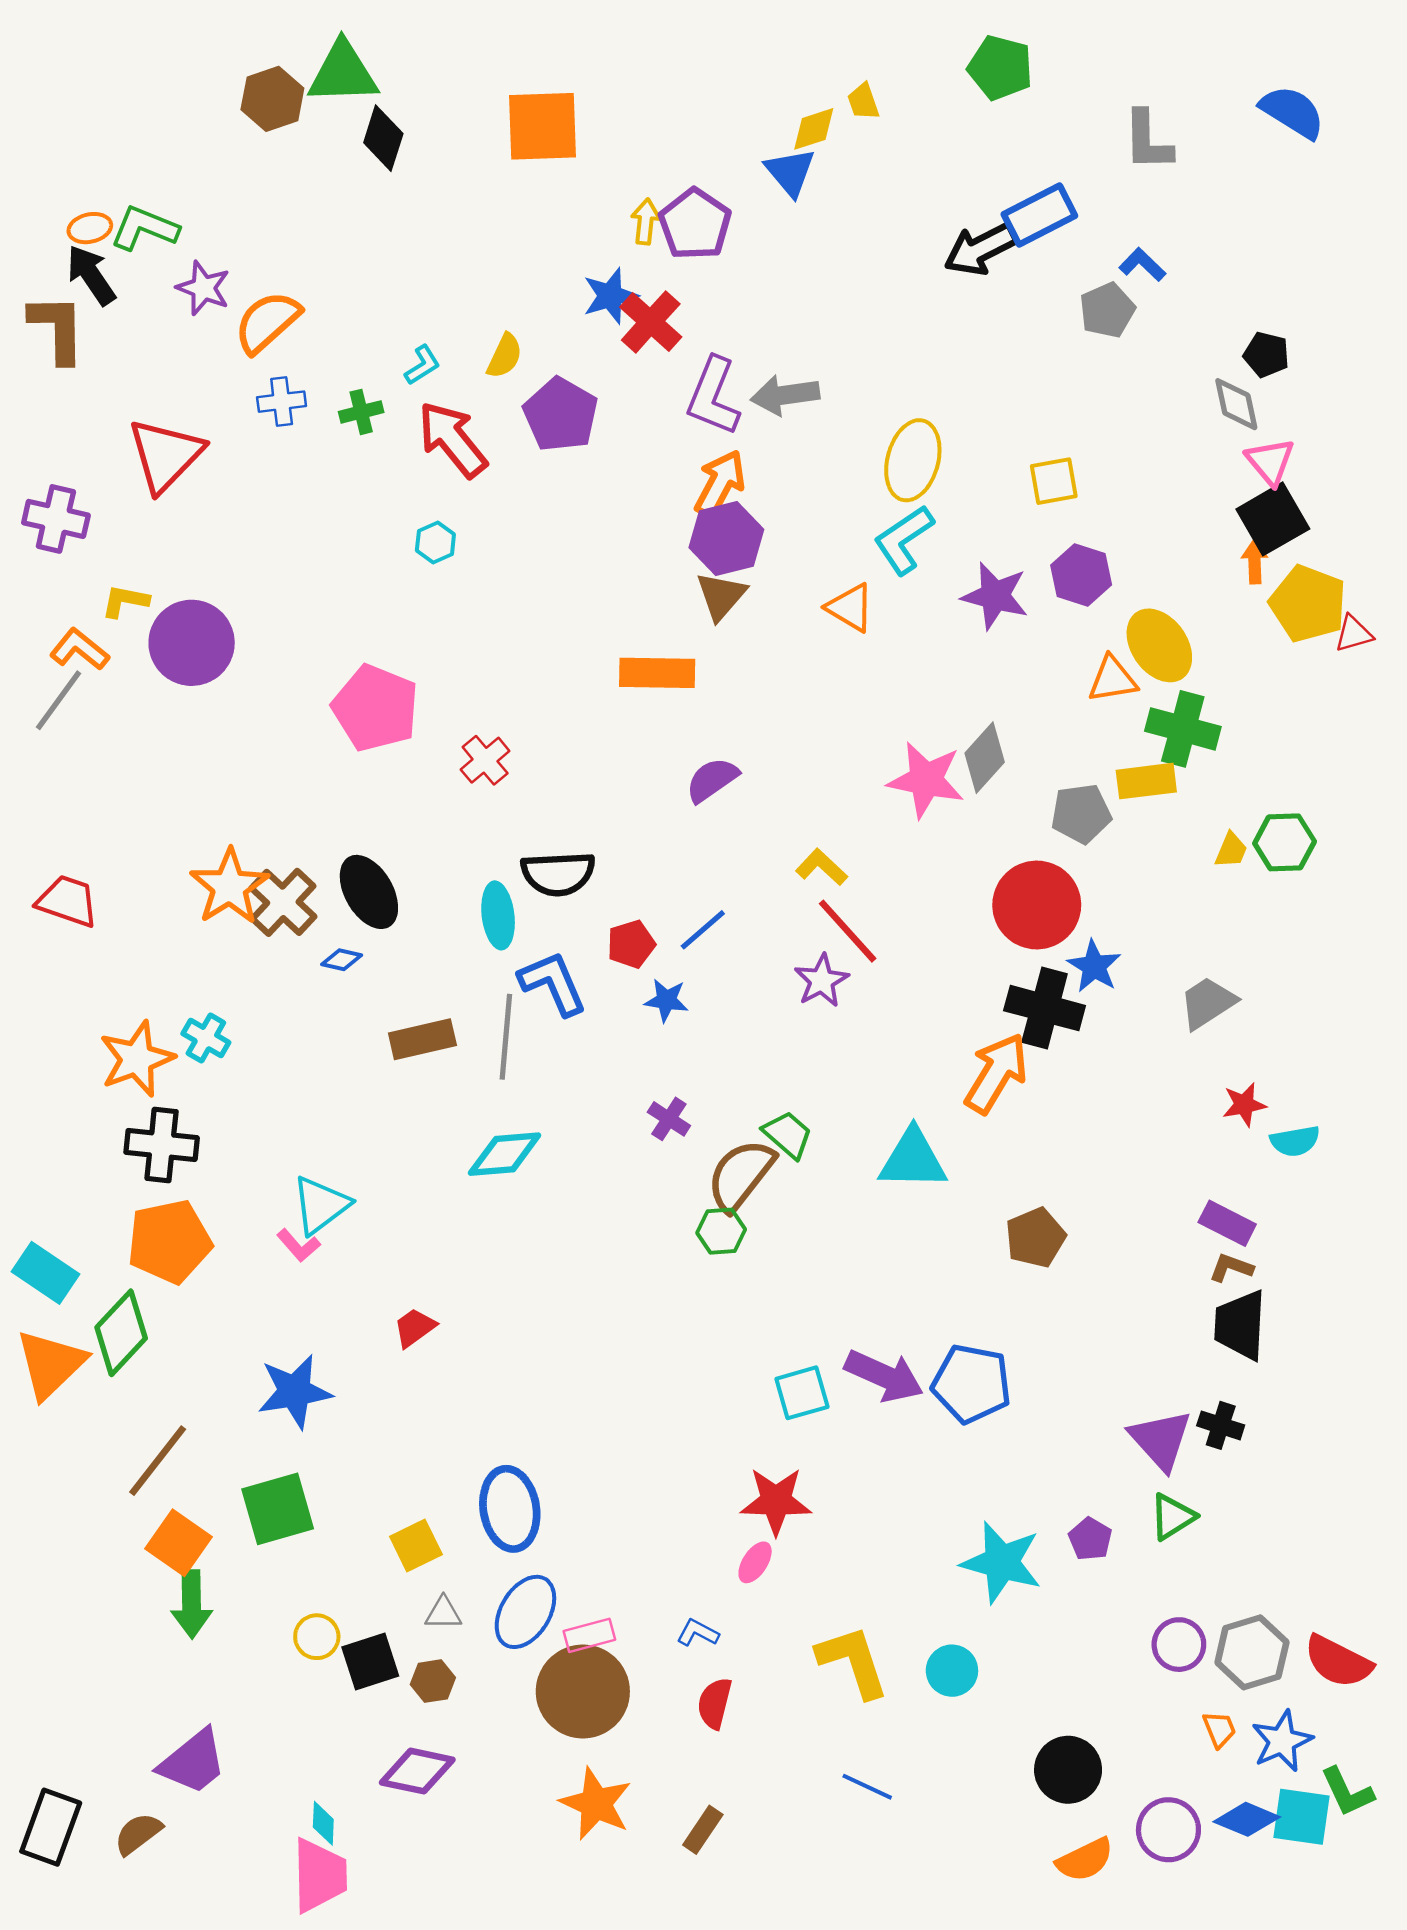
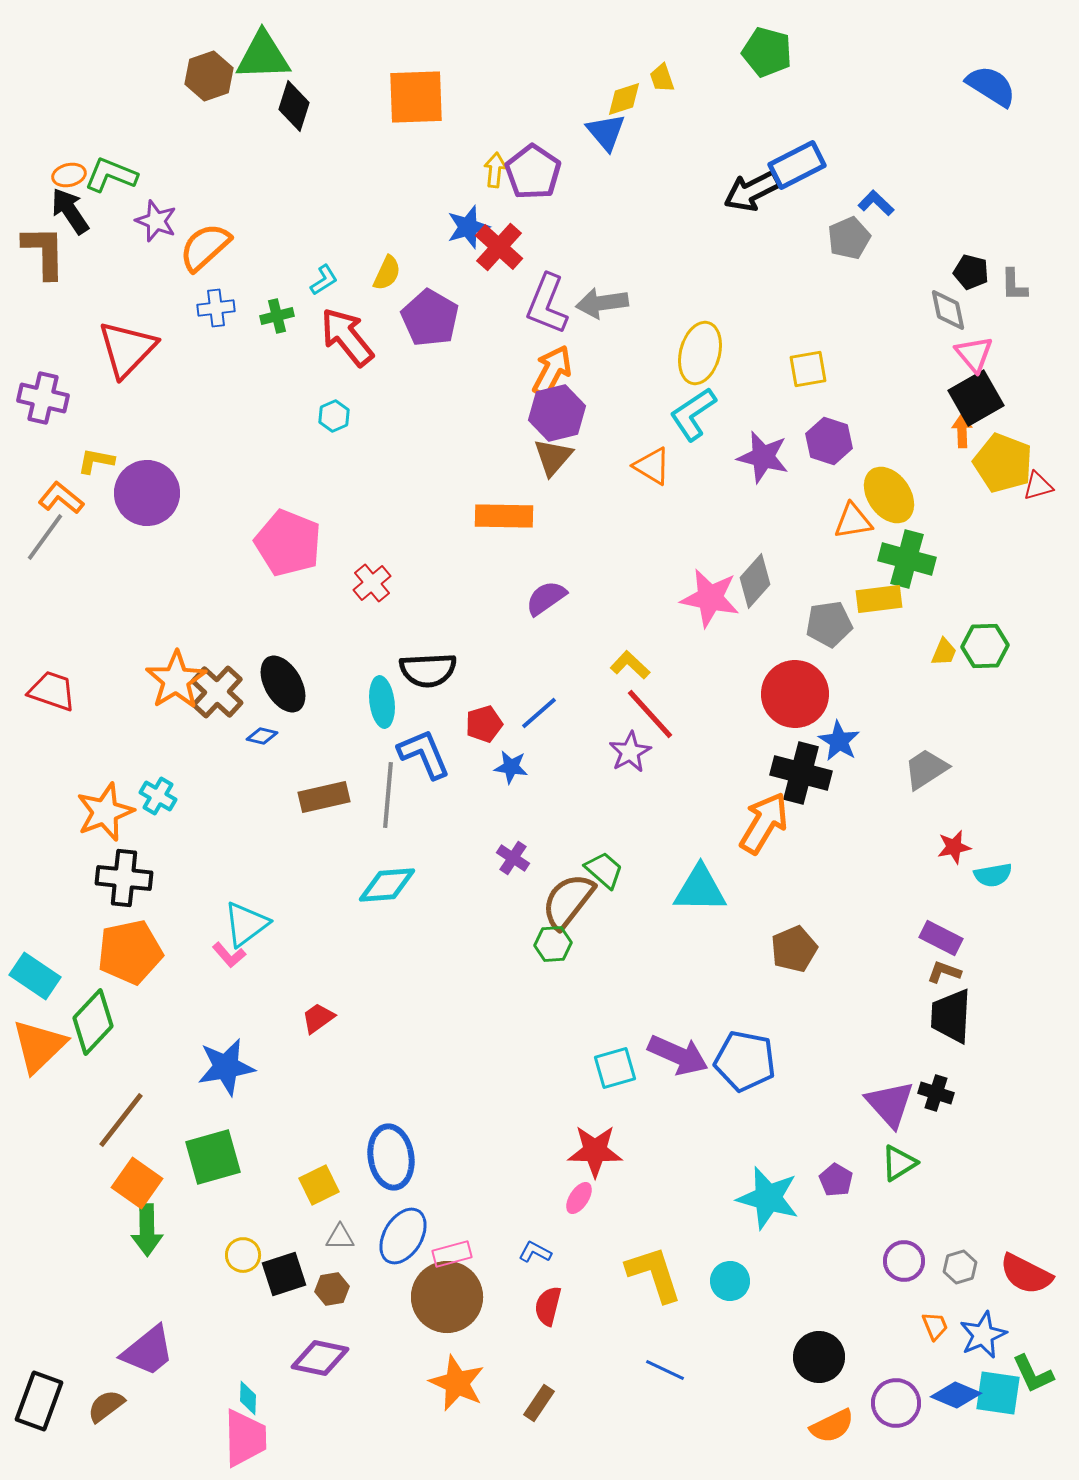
gray L-shape: (1148, 141) -> (1014, 285), moved, size x0.7
gray hexagon: (1252, 1652) -> (960, 1267), size x0.6

